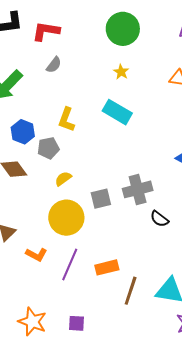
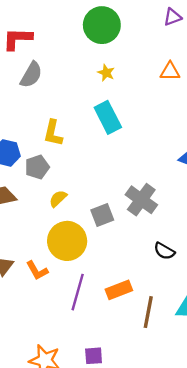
gray semicircle: (54, 65) -> (31, 75), size x1.4
cyan rectangle: (117, 112) -> (108, 117), turned 40
gray cross: (138, 189) -> (141, 200), turned -32
black semicircle: (159, 219) -> (164, 251), moved
orange L-shape: (36, 254) -> (37, 271), moved, turned 40

